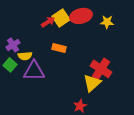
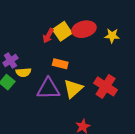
red arrow: (48, 22) -> (48, 36), turned 152
purple triangle: (34, 71) -> (48, 89), moved
yellow triangle: (92, 83) -> (73, 89), moved

